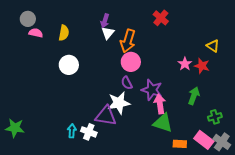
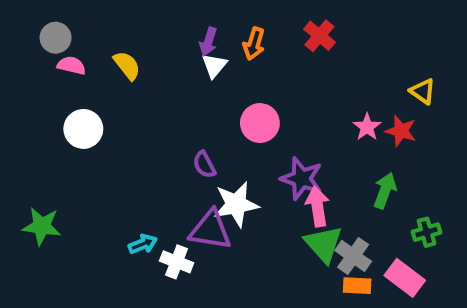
yellow semicircle: (64, 33) -> (127, 65), turned -49
orange arrow: (128, 41) -> (254, 44), moved, size x0.7
white circle: (69, 65) -> (83, 129), moved
purple semicircle: (127, 83) -> (204, 165), moved
green triangle: (163, 123) -> (323, 244), turned 30
green star: (15, 128) -> (42, 226), moved
cyan arrow: (72, 131) -> (143, 244), moved, turned 64
gray cross: (222, 142) -> (353, 256), moved

